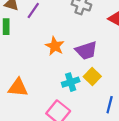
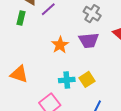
purple trapezoid: (86, 51) -> (89, 40), moved

